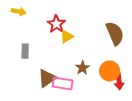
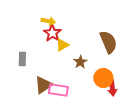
yellow arrow: (19, 11) -> (48, 21), moved
brown star: (82, 68) -> (80, 62), moved

